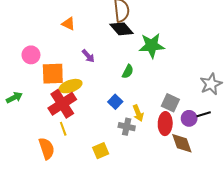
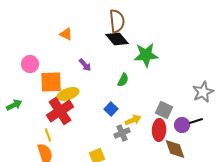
yellow arrow: (138, 113) -> (133, 120), turned -91
gray cross: (127, 127) -> (122, 133), turned -35
yellow line: (63, 129) -> (48, 135), moved

